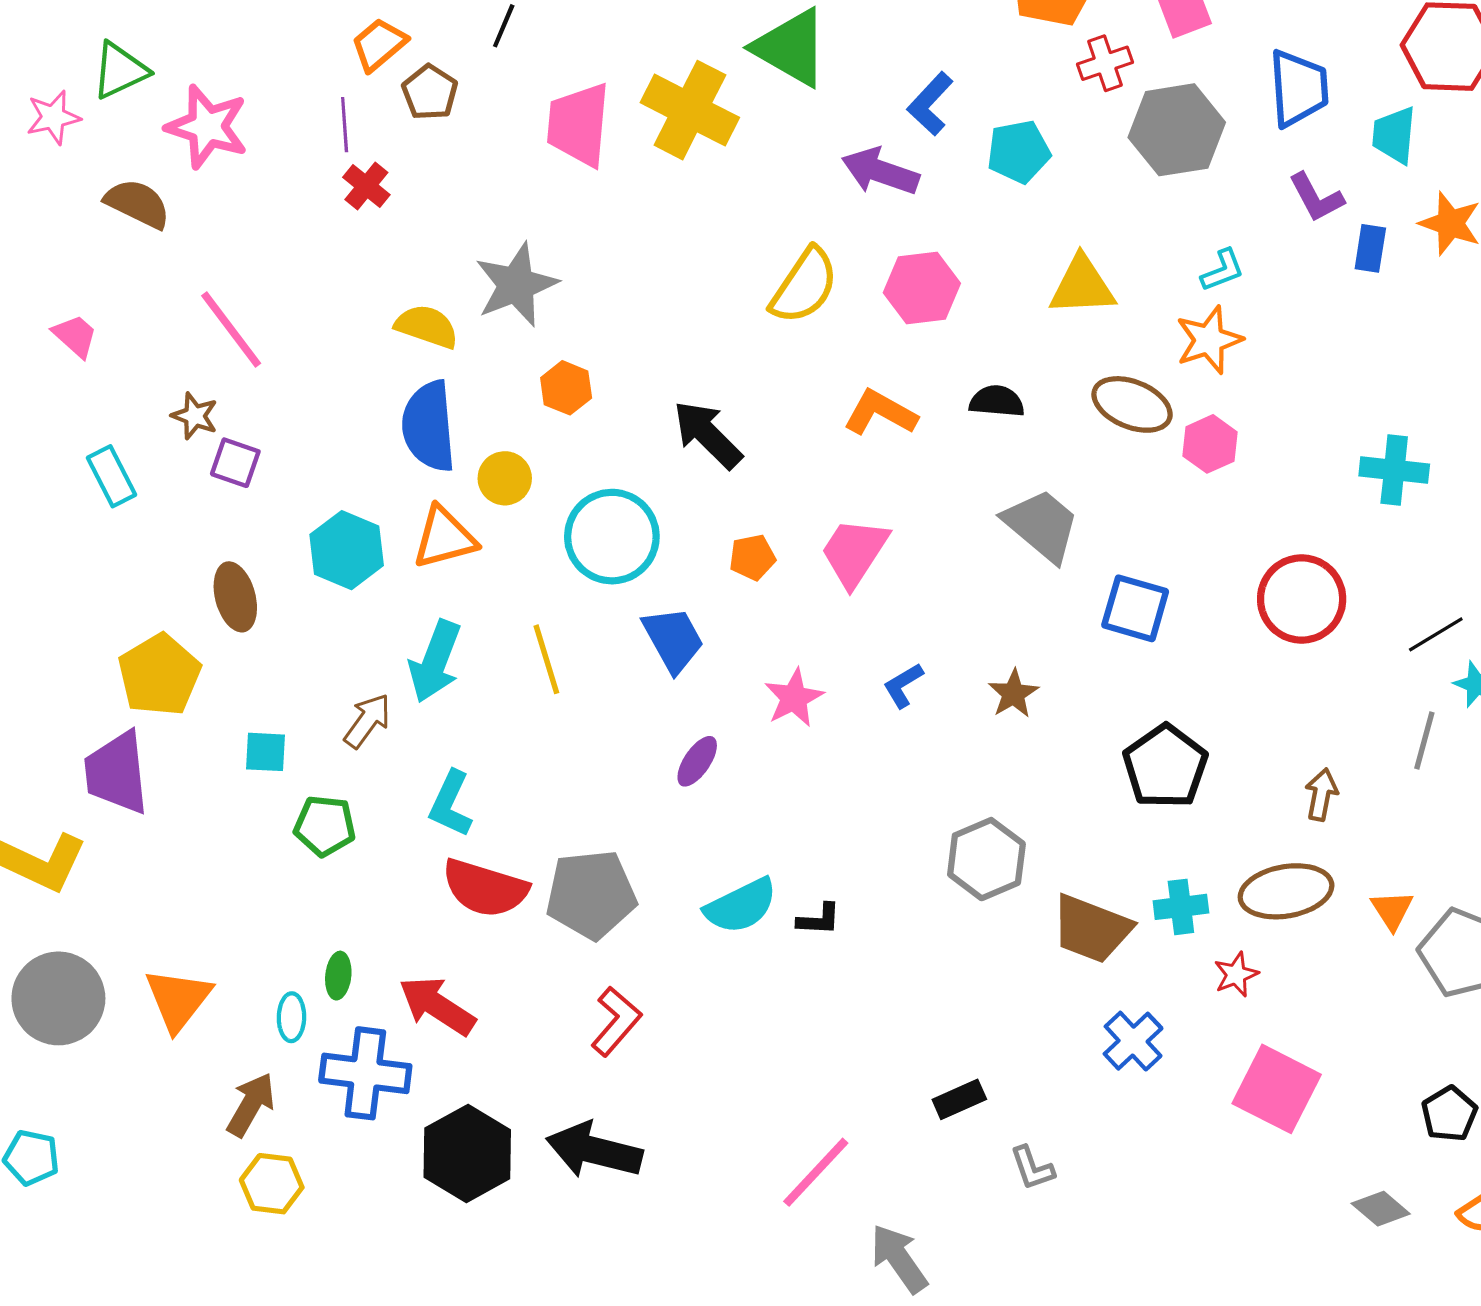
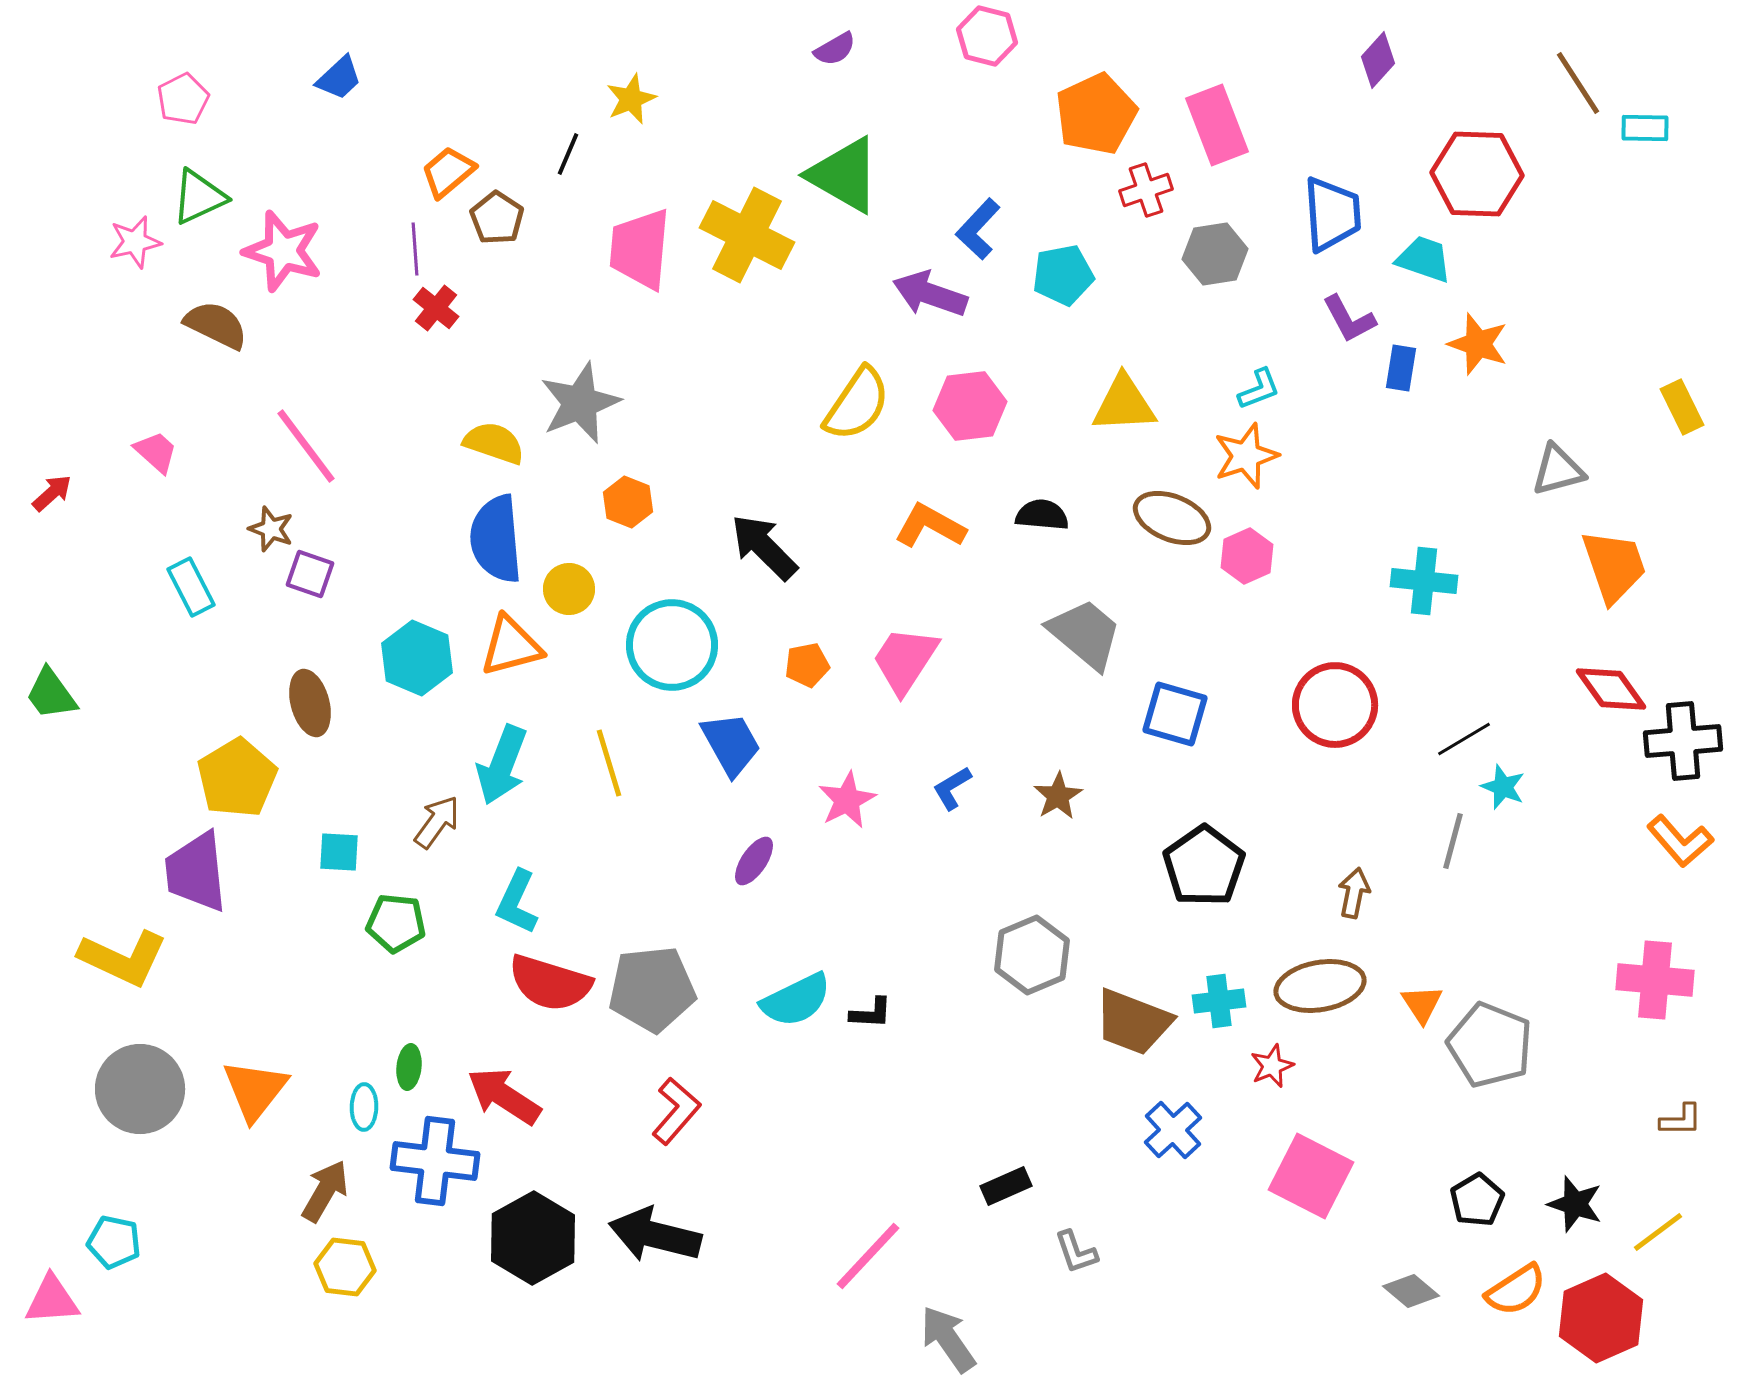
gray hexagon: (1177, 130) -> (1215, 254), size x0.7
cyan trapezoid: (1394, 135) -> (1424, 259), turned 104

